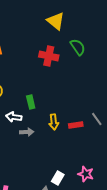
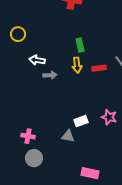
green rectangle: (31, 102) -> (80, 45), moved
white rectangle: (58, 178) -> (81, 121), turned 40

